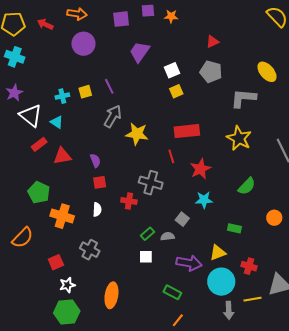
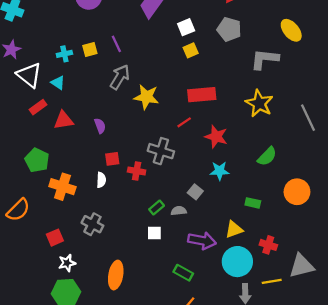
red line: (171, 156) -> (184, 122), turned 72
red star: (200, 169) -> (216, 137), turned -30
red square: (100, 182) -> (112, 159), moved
orange circle: (274, 218) -> (297, 192), size x1.5

